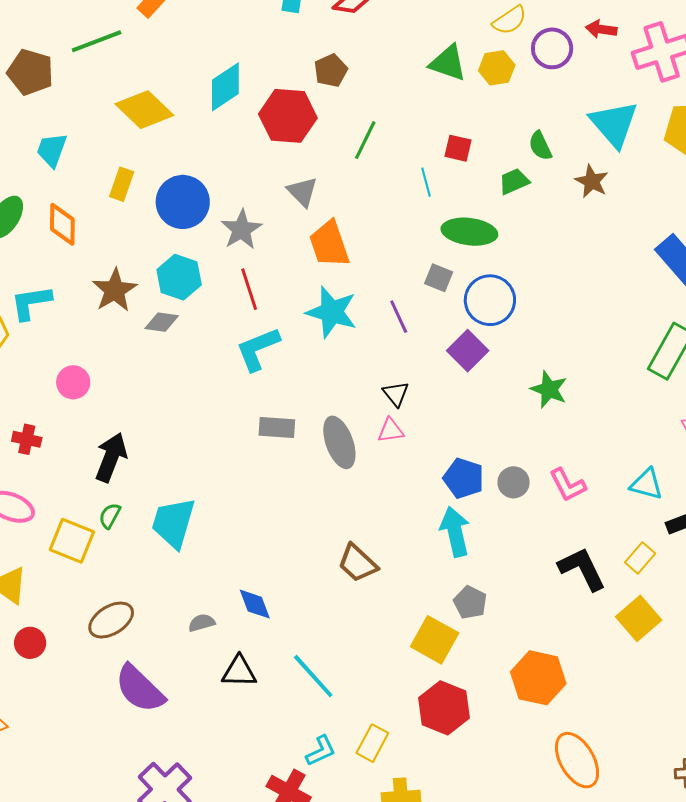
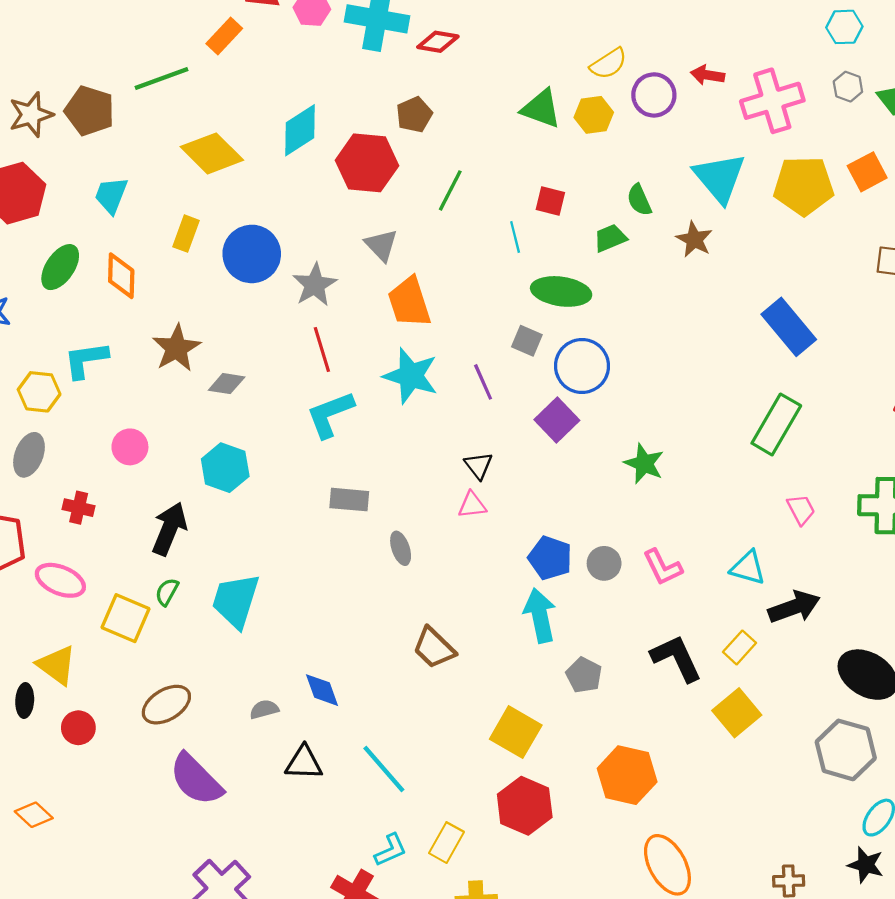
cyan hexagon: (179, 277) -> (225, 468), moved
gray ellipse: (339, 442) -> (401, 548), moved, size x0.6
gray pentagon: (470, 602) -> (584, 675), moved

